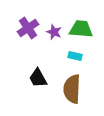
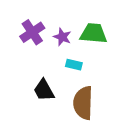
cyan rectangle: (75, 56) -> (74, 65), moved

